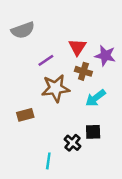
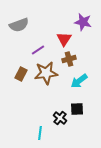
purple star: (105, 56) -> (83, 22), moved
brown cross: (83, 71) -> (69, 59), turned -32
brown rectangle: (25, 115) -> (21, 74), moved, turned -48

